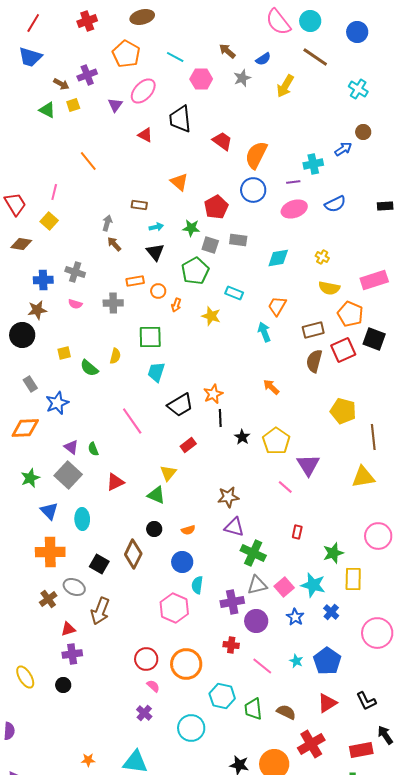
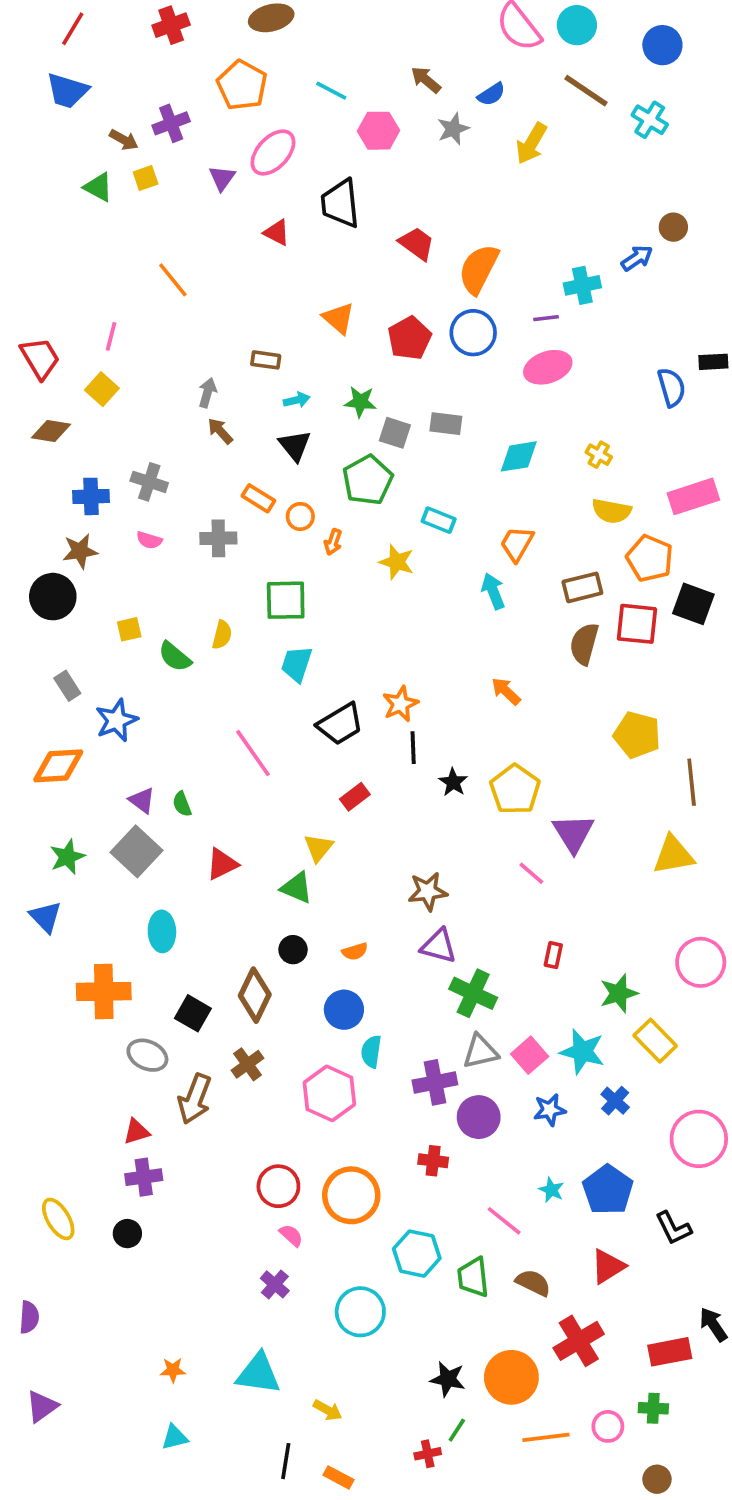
cyan cross: (358, 89) -> (650, 120), moved
blue semicircle: (335, 204) -> (672, 387), moved, turned -80
red pentagon: (216, 207) -> (409, 338), moved
orange rectangle: (135, 281) -> (258, 498), turned 42
red square: (343, 350) -> (637, 624), turned 30
blue triangle: (49, 511) -> (45, 917), moved
yellow rectangle: (353, 579) -> (655, 1041), turned -45
brown cross: (48, 599) -> (248, 1064), moved
blue star: (295, 617) -> (550, 1110), turned 30
pink line: (262, 666) -> (504, 1221), moved
black L-shape: (366, 701) -> (673, 1228), moved

